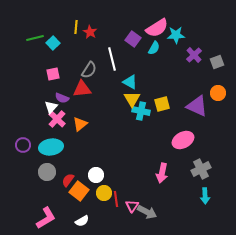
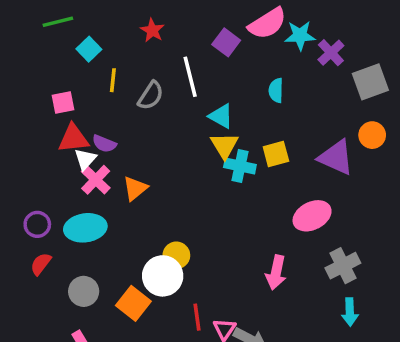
yellow line: (76, 27) -> (113, 80), moved
green line: (35, 38) -> (58, 22), moved
cyan semicircle: (154, 48) -> (276, 90), moved, turned 152
purple cross: (194, 55) -> (331, 53), moved
gray square: (217, 62) -> (370, 82), size x1.5
pink square: (53, 74) -> (63, 102), moved
red triangle: (82, 89) -> (73, 139), moved
gray circle: (47, 172) -> (84, 291), moved
white circle: (96, 175) -> (163, 276), size x1.5
red semicircle: (68, 180) -> (41, 264), moved
yellow circle: (104, 193) -> (176, 255), moved

